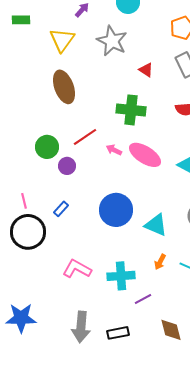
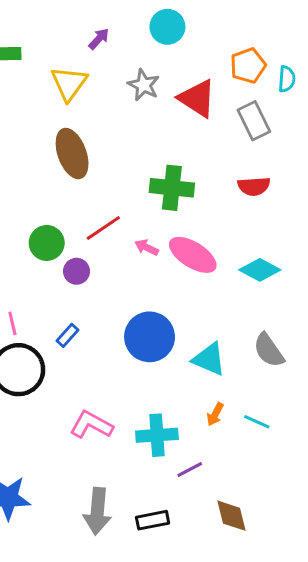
gray star: (112, 41) -> (144, 85), size x0.7
red triangle: (146, 70) -> (197, 98), moved, size x1.8

